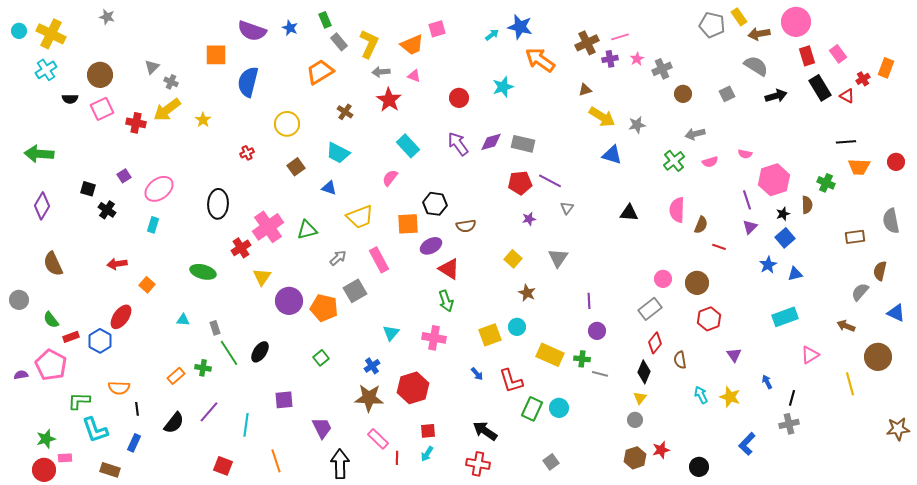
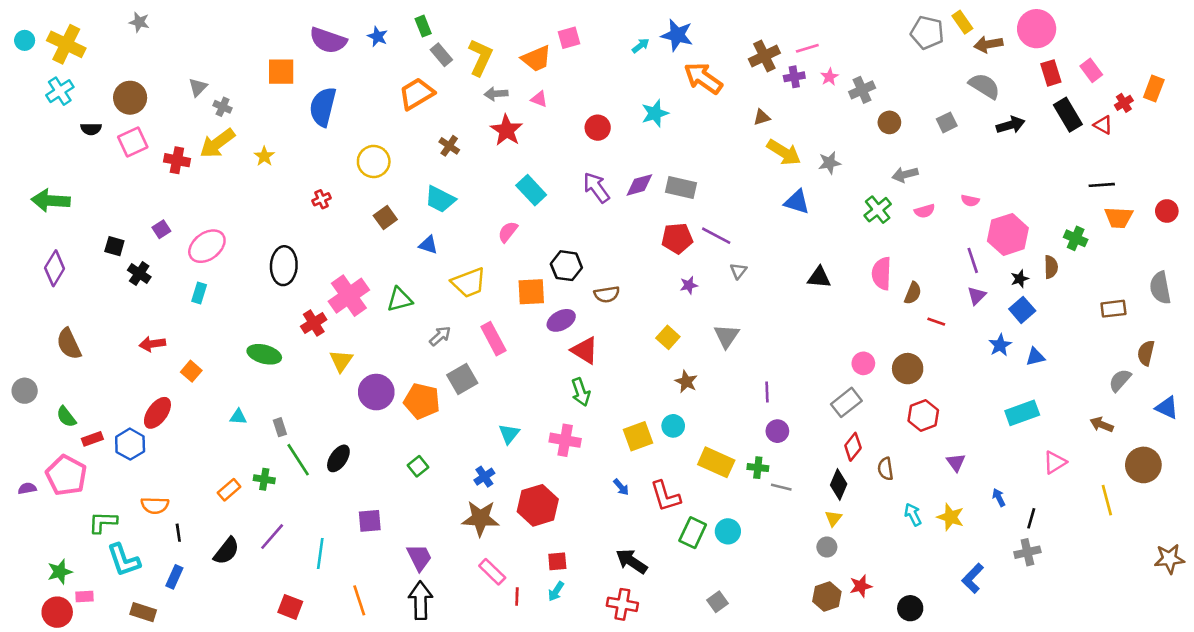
black arrow: (340, 464) -> (421, 600), moved

